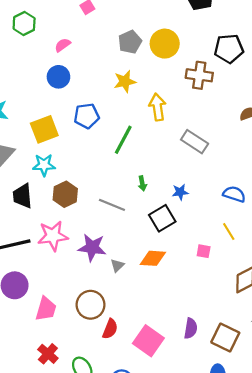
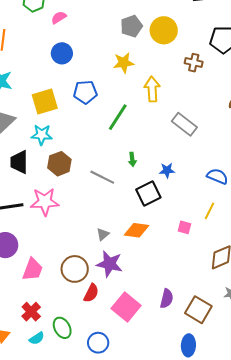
pink semicircle: (63, 45) -> (59, 17), moved
brown cross: (199, 75) -> (194, 63), size x0.7
yellow line: (229, 232) -> (209, 211), turned 54
purple star: (92, 248) -> (109, 264), moved

